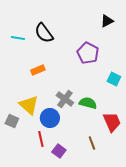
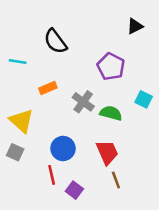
cyan line: (18, 38) -> (18, 62), moved
gray cross: (65, 99) -> (83, 102), moved
green semicircle: (88, 103) -> (111, 113), moved
yellow triangle: (29, 105) -> (21, 121), moved
red trapezoid: (112, 122) -> (107, 152), moved

